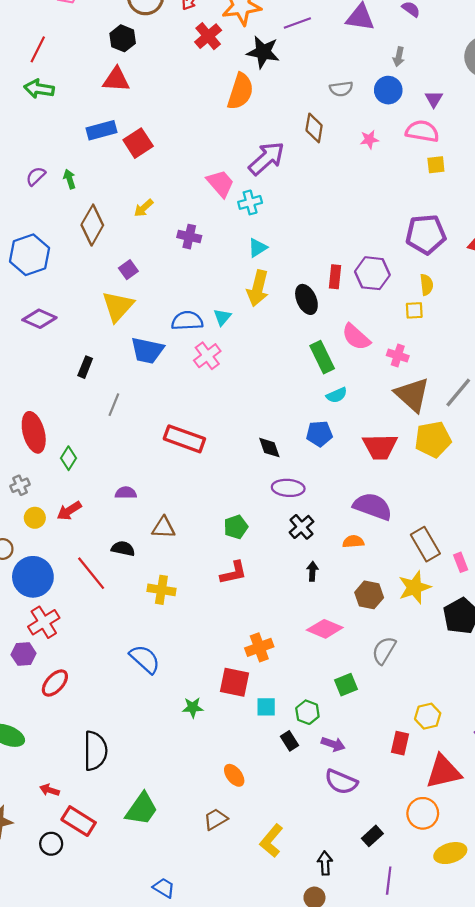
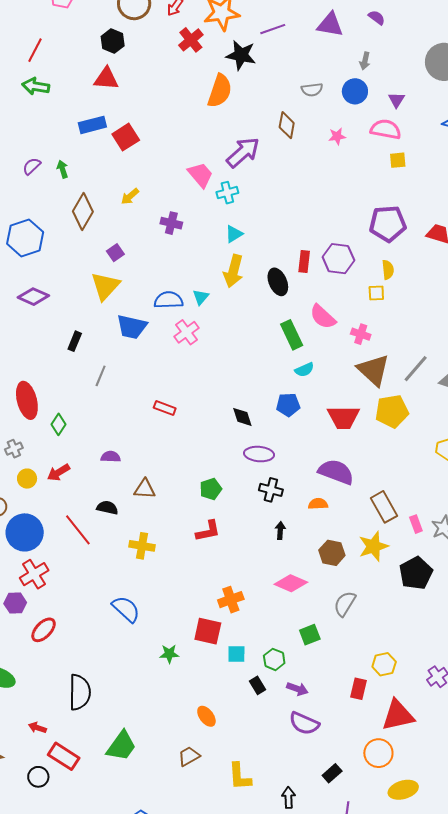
red rectangle: (184, 439) -> (165, 408), size x0.6
black cross: (301, 527) -> (271, 490), turned -35
yellow L-shape: (271, 841) -> (240, 776), turned -44

